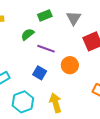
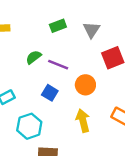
green semicircle: (28, 34) -> (34, 57), moved
yellow arrow: (56, 103) -> (83, 121), moved

